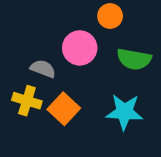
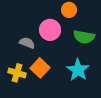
yellow cross: (27, 101) -> (17, 73), moved
cyan star: (124, 112) -> (78, 70), turned 30

